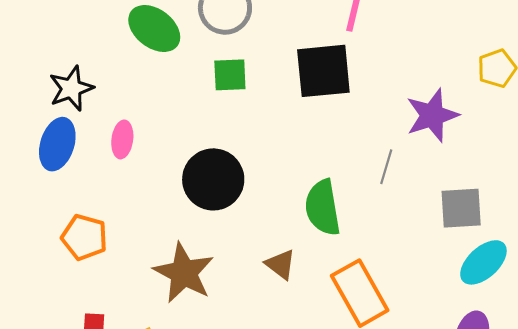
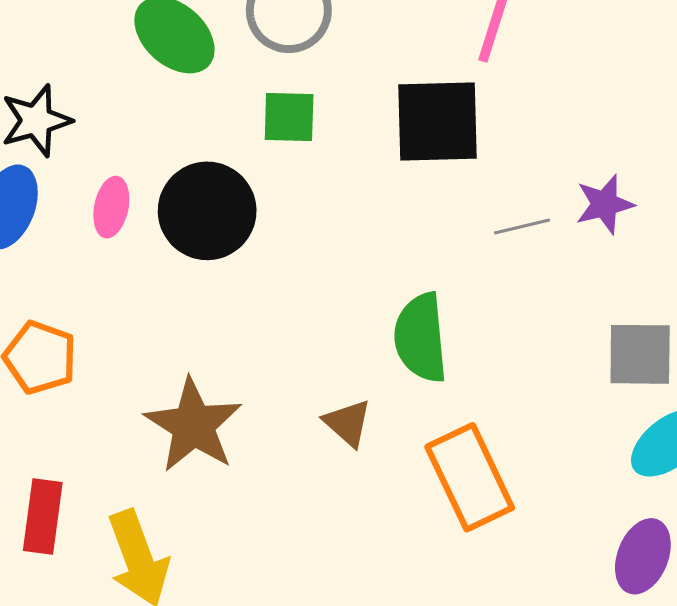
purple star: (432, 115) -> (605, 204), size x0.7
gray line: (386, 167) -> (522, 226), moved, turned 56
black circle: (213, 179) -> (207, 211), moved

